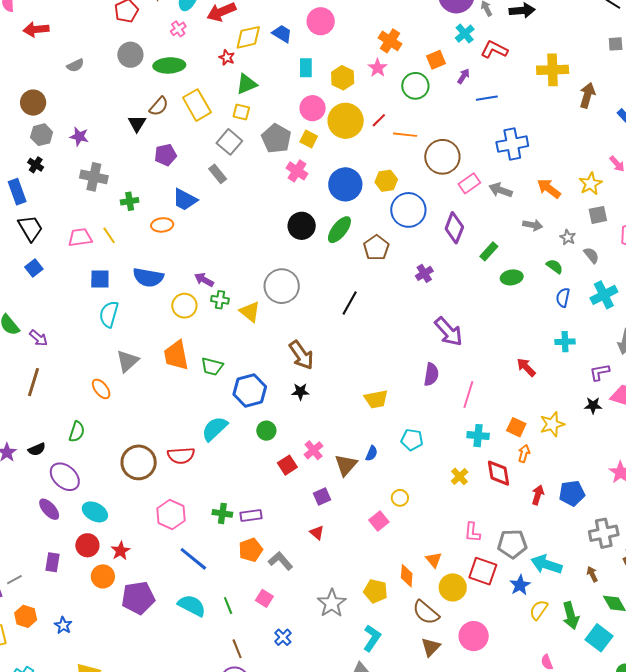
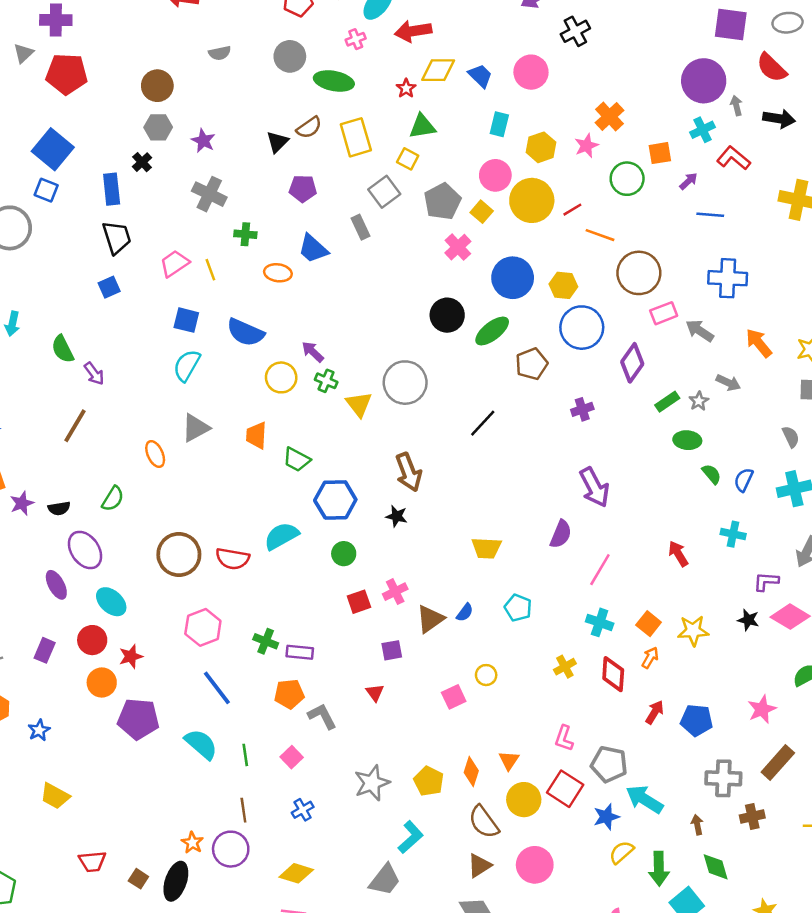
pink trapezoid: (80, 237) -> (174, 264), turned -40
gray star: (568, 237) -> (699, 401), moved
green semicircle: (555, 266) -> (712, 474), moved
orange trapezoid: (176, 355) -> (256, 435), size x0.7

